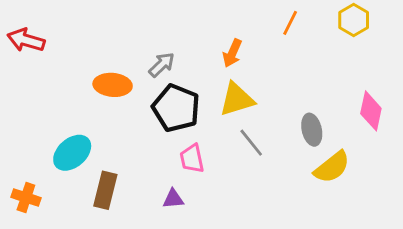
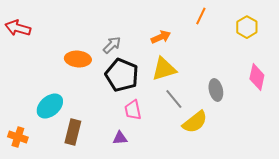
yellow hexagon: (354, 20) -> (247, 27), moved
orange arrow: (232, 53) -> (161, 37), turned -138
yellow semicircle: (332, 167) -> (195, 122), moved

